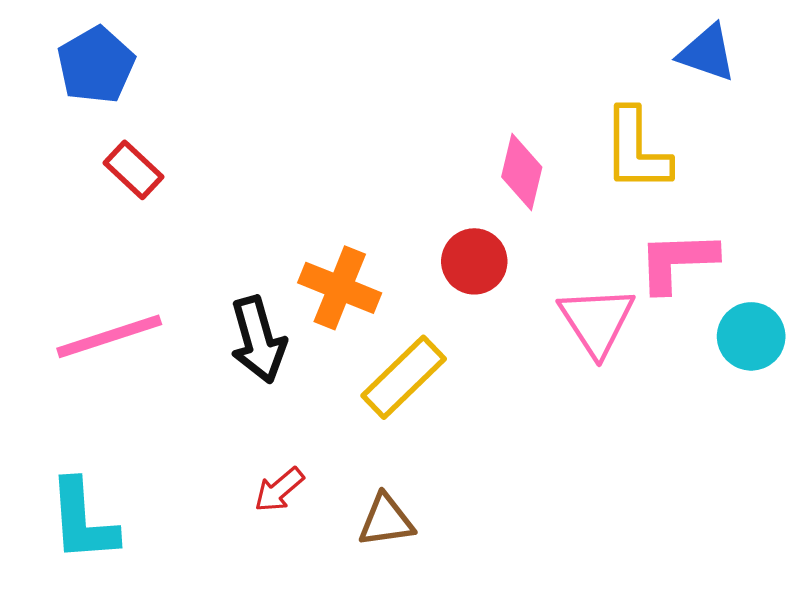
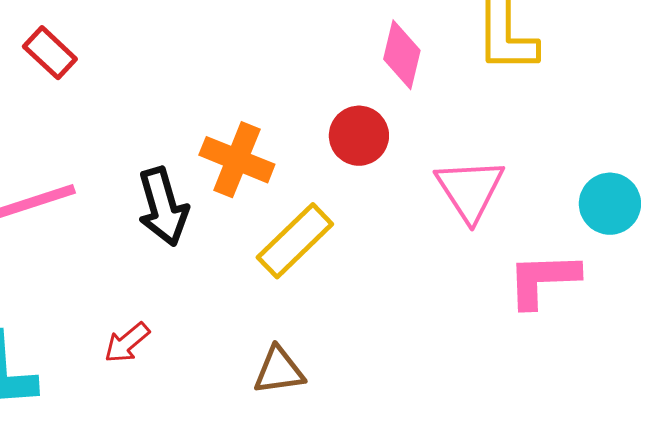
pink L-shape: (677, 261) -> (543, 280), moved
red arrow: (279, 490) -> (127, 343), moved

